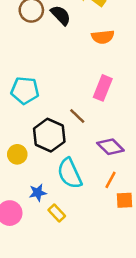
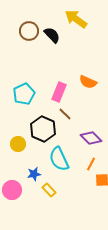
orange semicircle: (103, 37) -> (88, 82), moved, turned 30
pink rectangle: (103, 88) -> (59, 92), moved
cyan pentagon: (25, 91) -> (24, 94), turned -30

